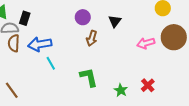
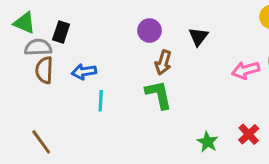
blue arrow: (40, 44) -> (84, 72), size x0.7
cyan line: (51, 63) -> (101, 101), turned 32
green L-shape: (89, 77) -> (159, 95), moved

